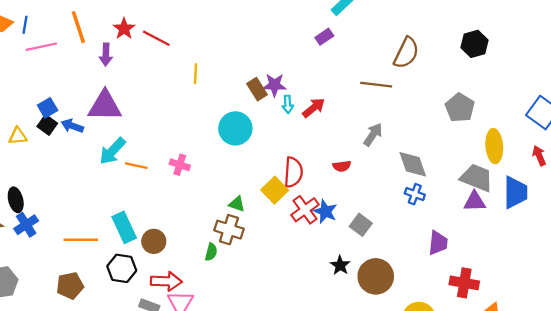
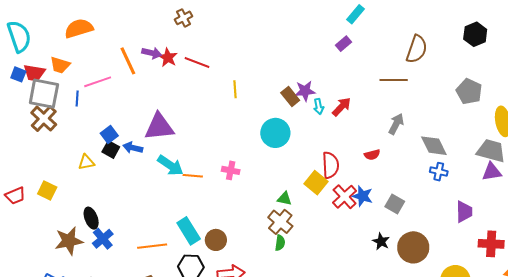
blue line: (25, 25) -> (77, 98), moved
purple arrow: (106, 55) -> (152, 53), moved, turned -72
cyan arrow: (112, 151) -> (170, 165), turned -92
brown cross: (229, 230) -> (280, 222), turned 30
green semicircle: (211, 252) -> (280, 243), moved

